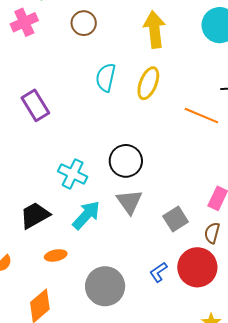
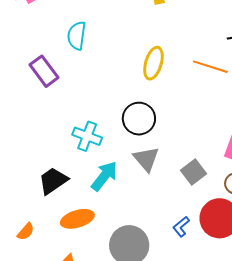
cyan semicircle: (106, 78) -> (77, 36), moved
yellow ellipse: (148, 83) -> (153, 63), moved
orange ellipse: (56, 255) -> (77, 219), size x1.5

